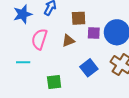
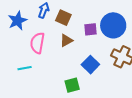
brown square: (79, 18) -> (63, 18), moved, turned 35
green square: (54, 82) -> (72, 85), moved

